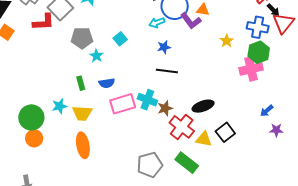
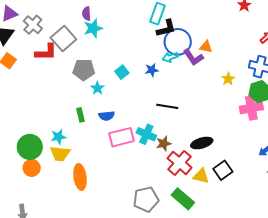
cyan arrow: (157, 23) -> (170, 57), moved
blue star: (164, 47) -> (152, 70), moved
yellow trapezoid: (82, 113) -> (60, 154), moved

